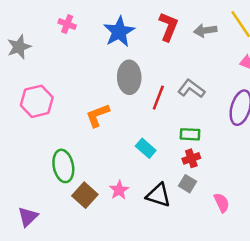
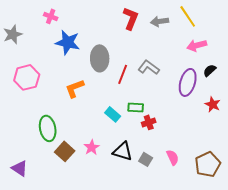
blue star: (119, 32) -> (68, 42), moved, turned -30
green rectangle: (190, 134) -> (136, 107), moved
gray square: (187, 184) -> (146, 159), moved
purple triangle: (28, 217) -> (20, 168), turned -42

